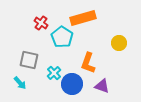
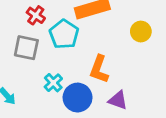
yellow circle: (119, 43) -> (141, 32), moved
gray square: (29, 60) -> (26, 48), moved

